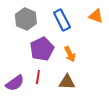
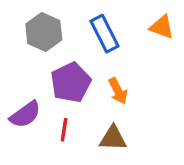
purple semicircle: (15, 83) -> (25, 115), moved

